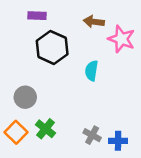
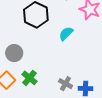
cyan semicircle: (91, 71) -> (66, 34), turned 35

